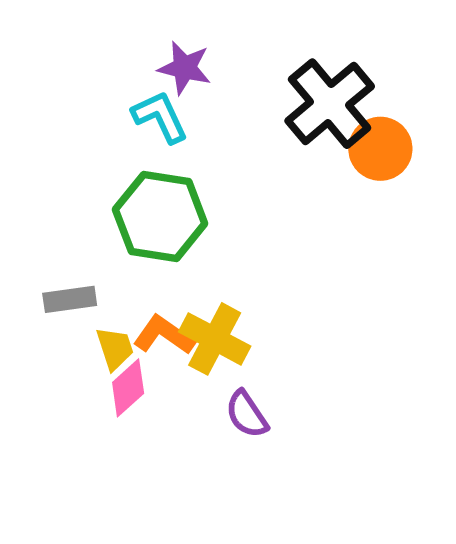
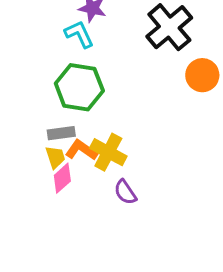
orange circle: (380, 149) -> (202, 75), moved
gray rectangle: (70, 299) -> (61, 133), moved

